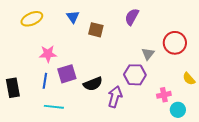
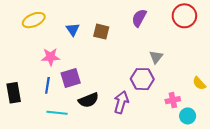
blue triangle: (73, 17) -> (73, 30), moved
red circle: (175, 43) -> (184, 16), moved
black semicircle: (93, 84) -> (89, 100), moved

